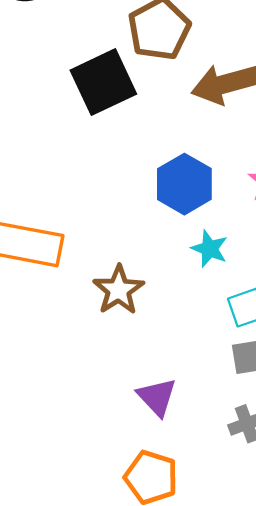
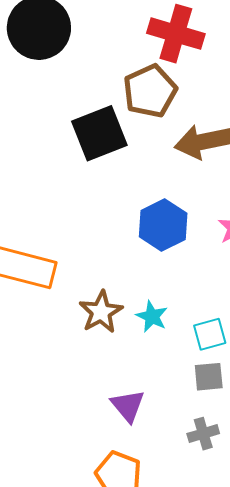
cyan star: (209, 249) -> (152, 316), moved

